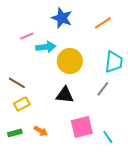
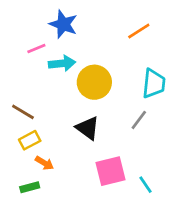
blue star: (62, 18) -> (63, 24), moved
black triangle: (65, 95) -> (88, 128), turned 30
orange arrow: (41, 131) -> (44, 163), moved
green rectangle: (15, 133) -> (30, 187), moved

